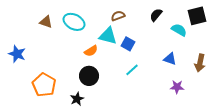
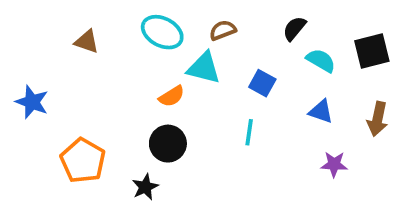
black square: (197, 16) -> (372, 51), moved
cyan ellipse: (74, 22) -> (162, 32), moved
cyan semicircle: (179, 30) -> (321, 60), moved
blue square: (128, 44) -> (262, 83), moved
cyan line: (132, 70) -> (249, 132), turned -40

